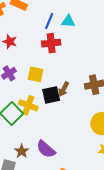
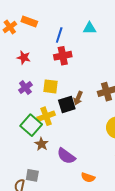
cyan triangle: (68, 21) -> (90, 28), moved
yellow cross: (28, 105) -> (46, 116), turned -36
brown star: (22, 151) -> (42, 144), moved

